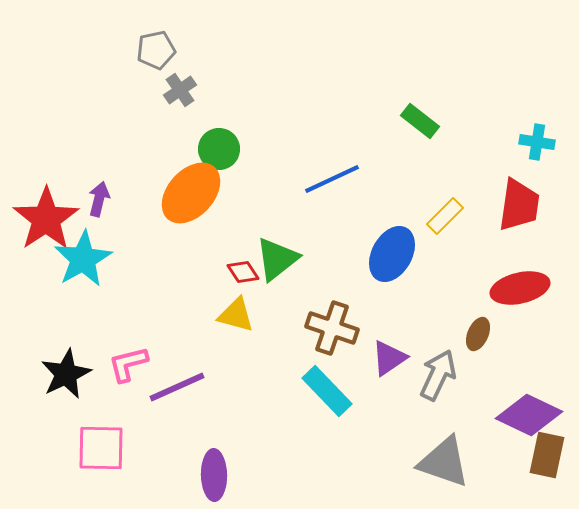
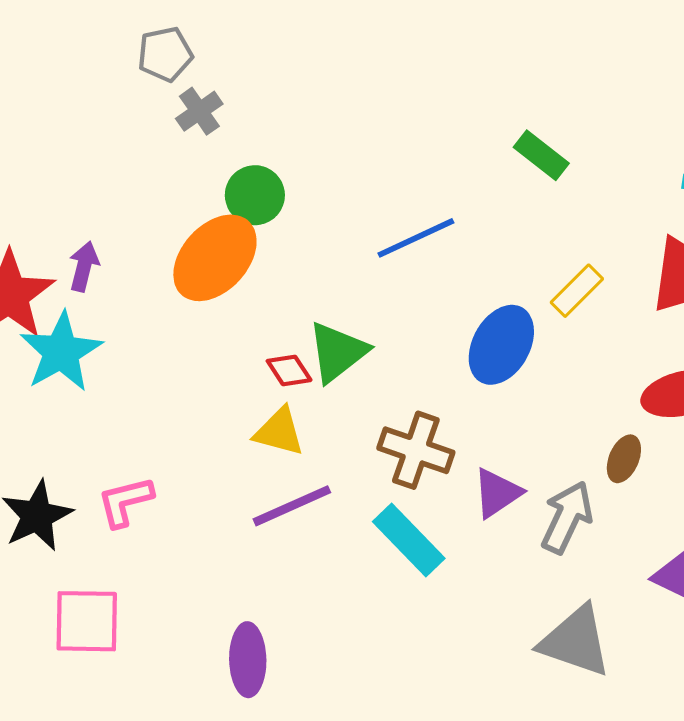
purple line: (177, 387) -> (292, 506), moved

